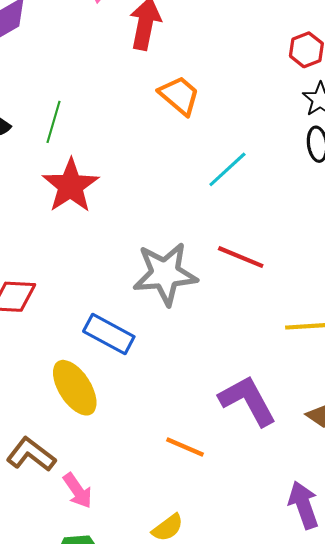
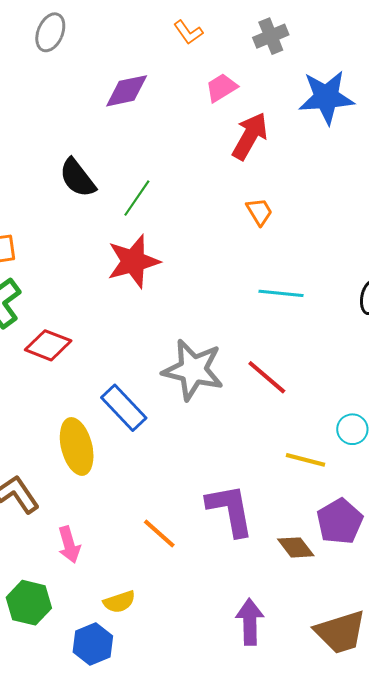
orange trapezoid: (179, 95) -> (259, 212), size x0.7
cyan line: (227, 169) -> (281, 293), turned 30
pink arrow: (78, 491) -> (69, 545), moved

